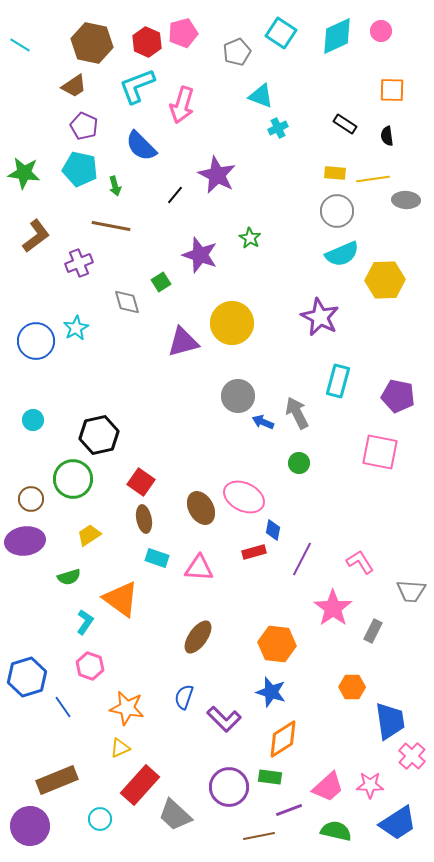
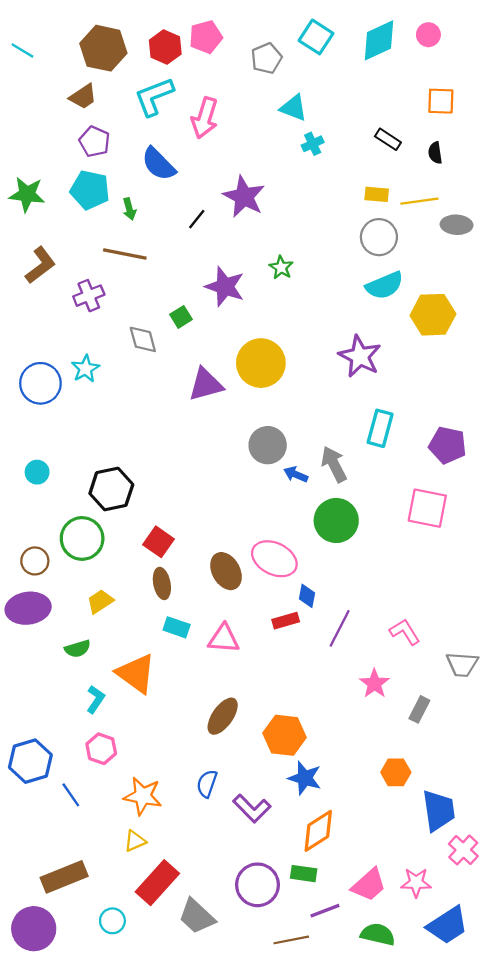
green circle: (299, 463) -> (336, 520), size x1.8
pink star: (333, 608) -> (374, 684), size x0.7
orange hexagon: (277, 644) -> (284, 735), moved

